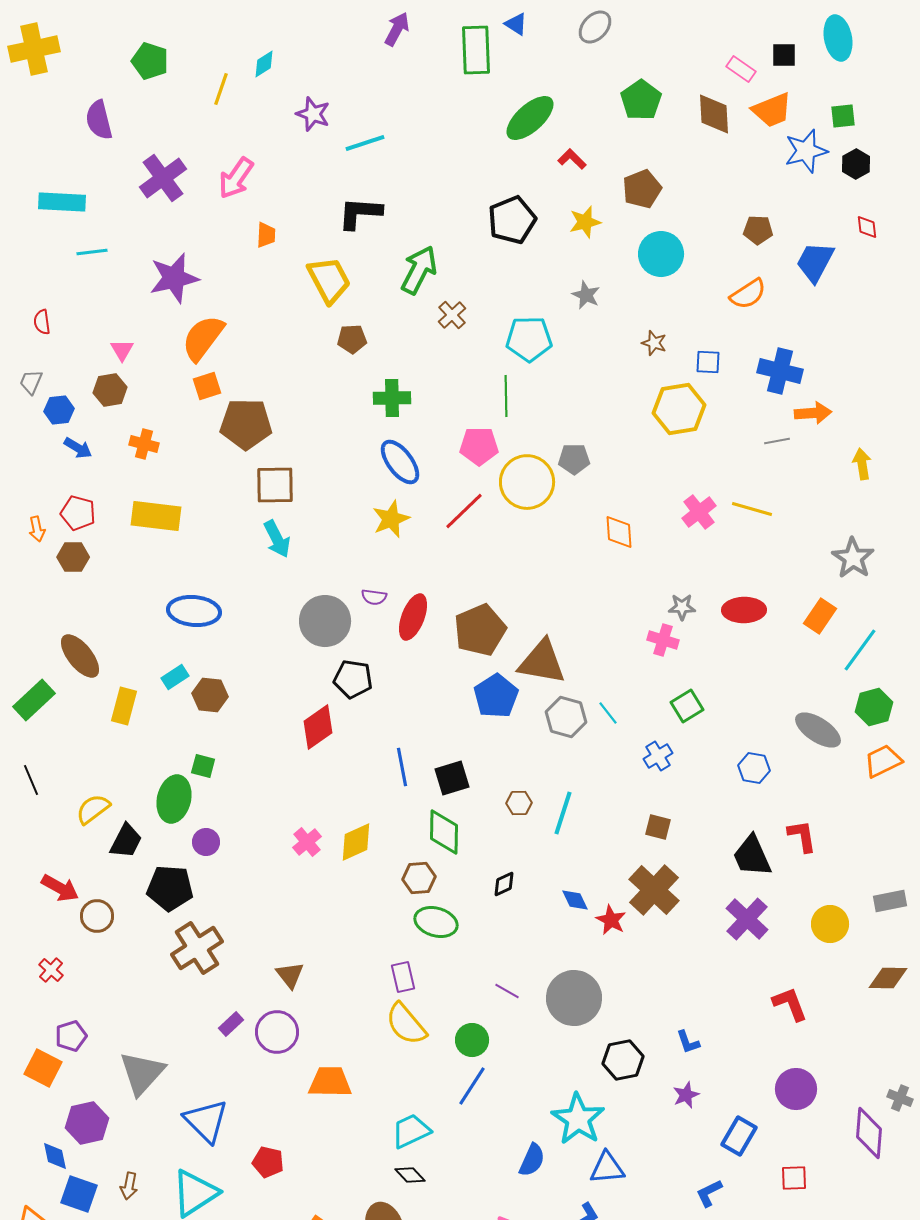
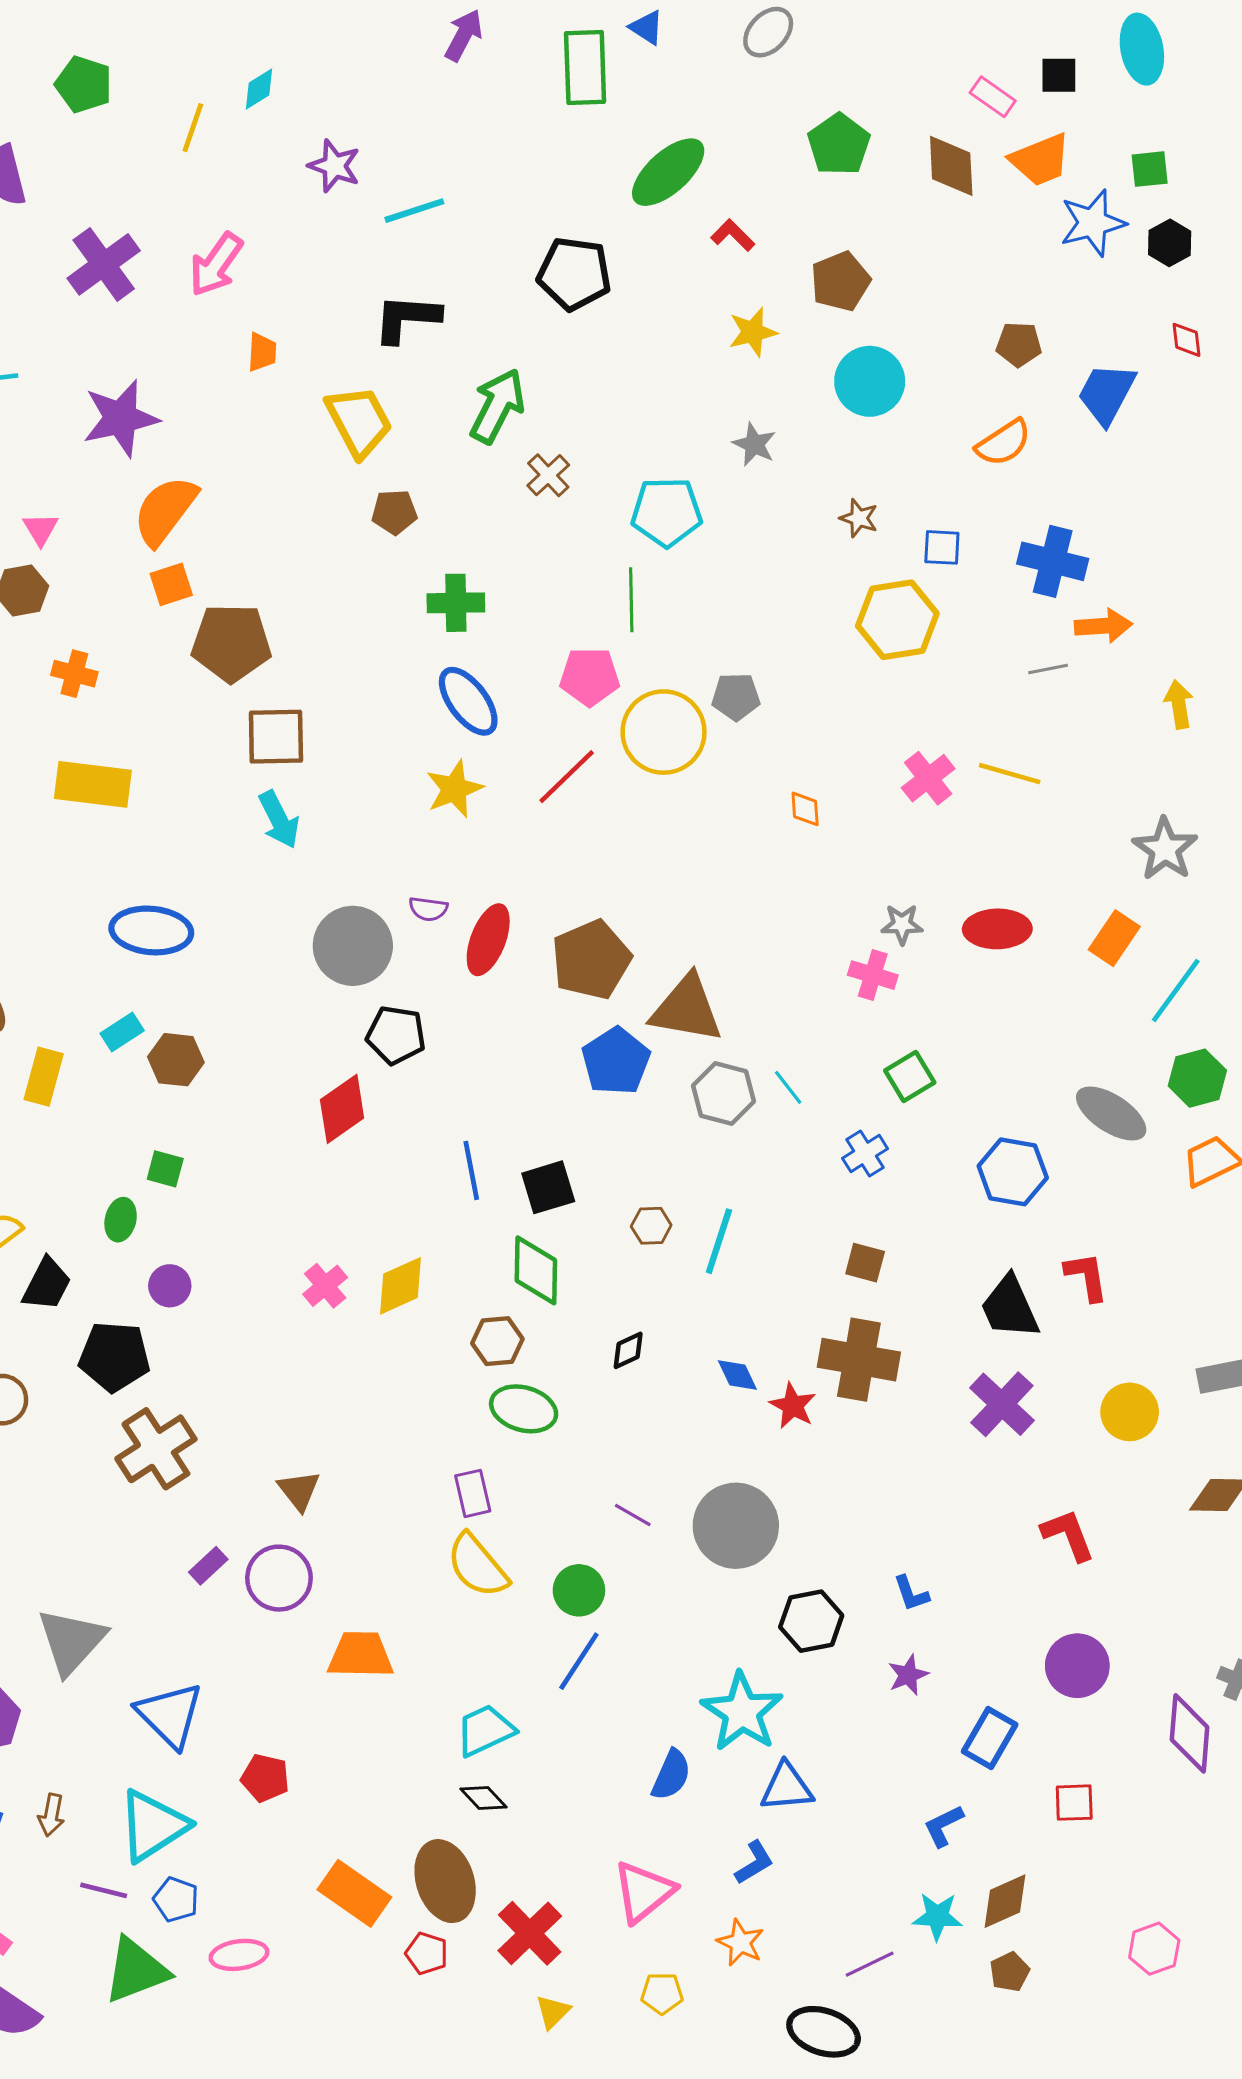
black pentagon: (512, 220) -> (574, 274), moved, turned 30
orange diamond: (619, 532) -> (805, 809), size x0.7
blue hexagon: (754, 768) -> (1013, 1172), size x1.4
green ellipse: (174, 799) -> (121, 1220), size x0.6
brown cross: (654, 890) -> (859, 1360), turned -33

